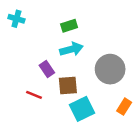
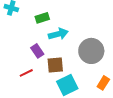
green rectangle: (69, 26) -> (42, 18), moved
red line: (34, 95) -> (26, 73), turned -48

